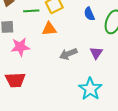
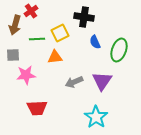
purple triangle: (96, 53) -> (102, 81), size x1.5
red trapezoid: (15, 80) -> (37, 108), moved

